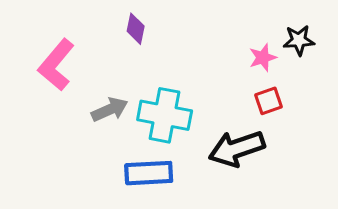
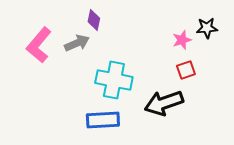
gray arrow: (110, 110) -> (77, 43), moved

